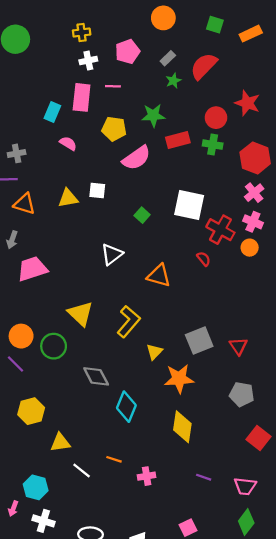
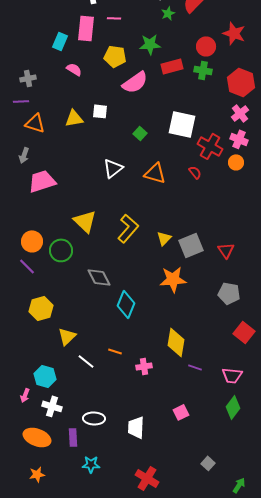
orange triangle: (159, 276) -> (155, 173), moved
yellow triangle: (154, 352) -> (164, 238), moved
yellow diamond: (182, 427) -> (176, 342), moved
yellow triangle: (60, 442) -> (67, 336), turned -36

